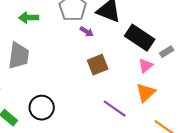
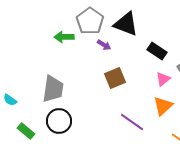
green arrow: (29, 18) -> (64, 37), moved
black rectangle: (140, 38) -> (157, 51), size x0.7
gray trapezoid: (19, 56) -> (53, 89), moved

